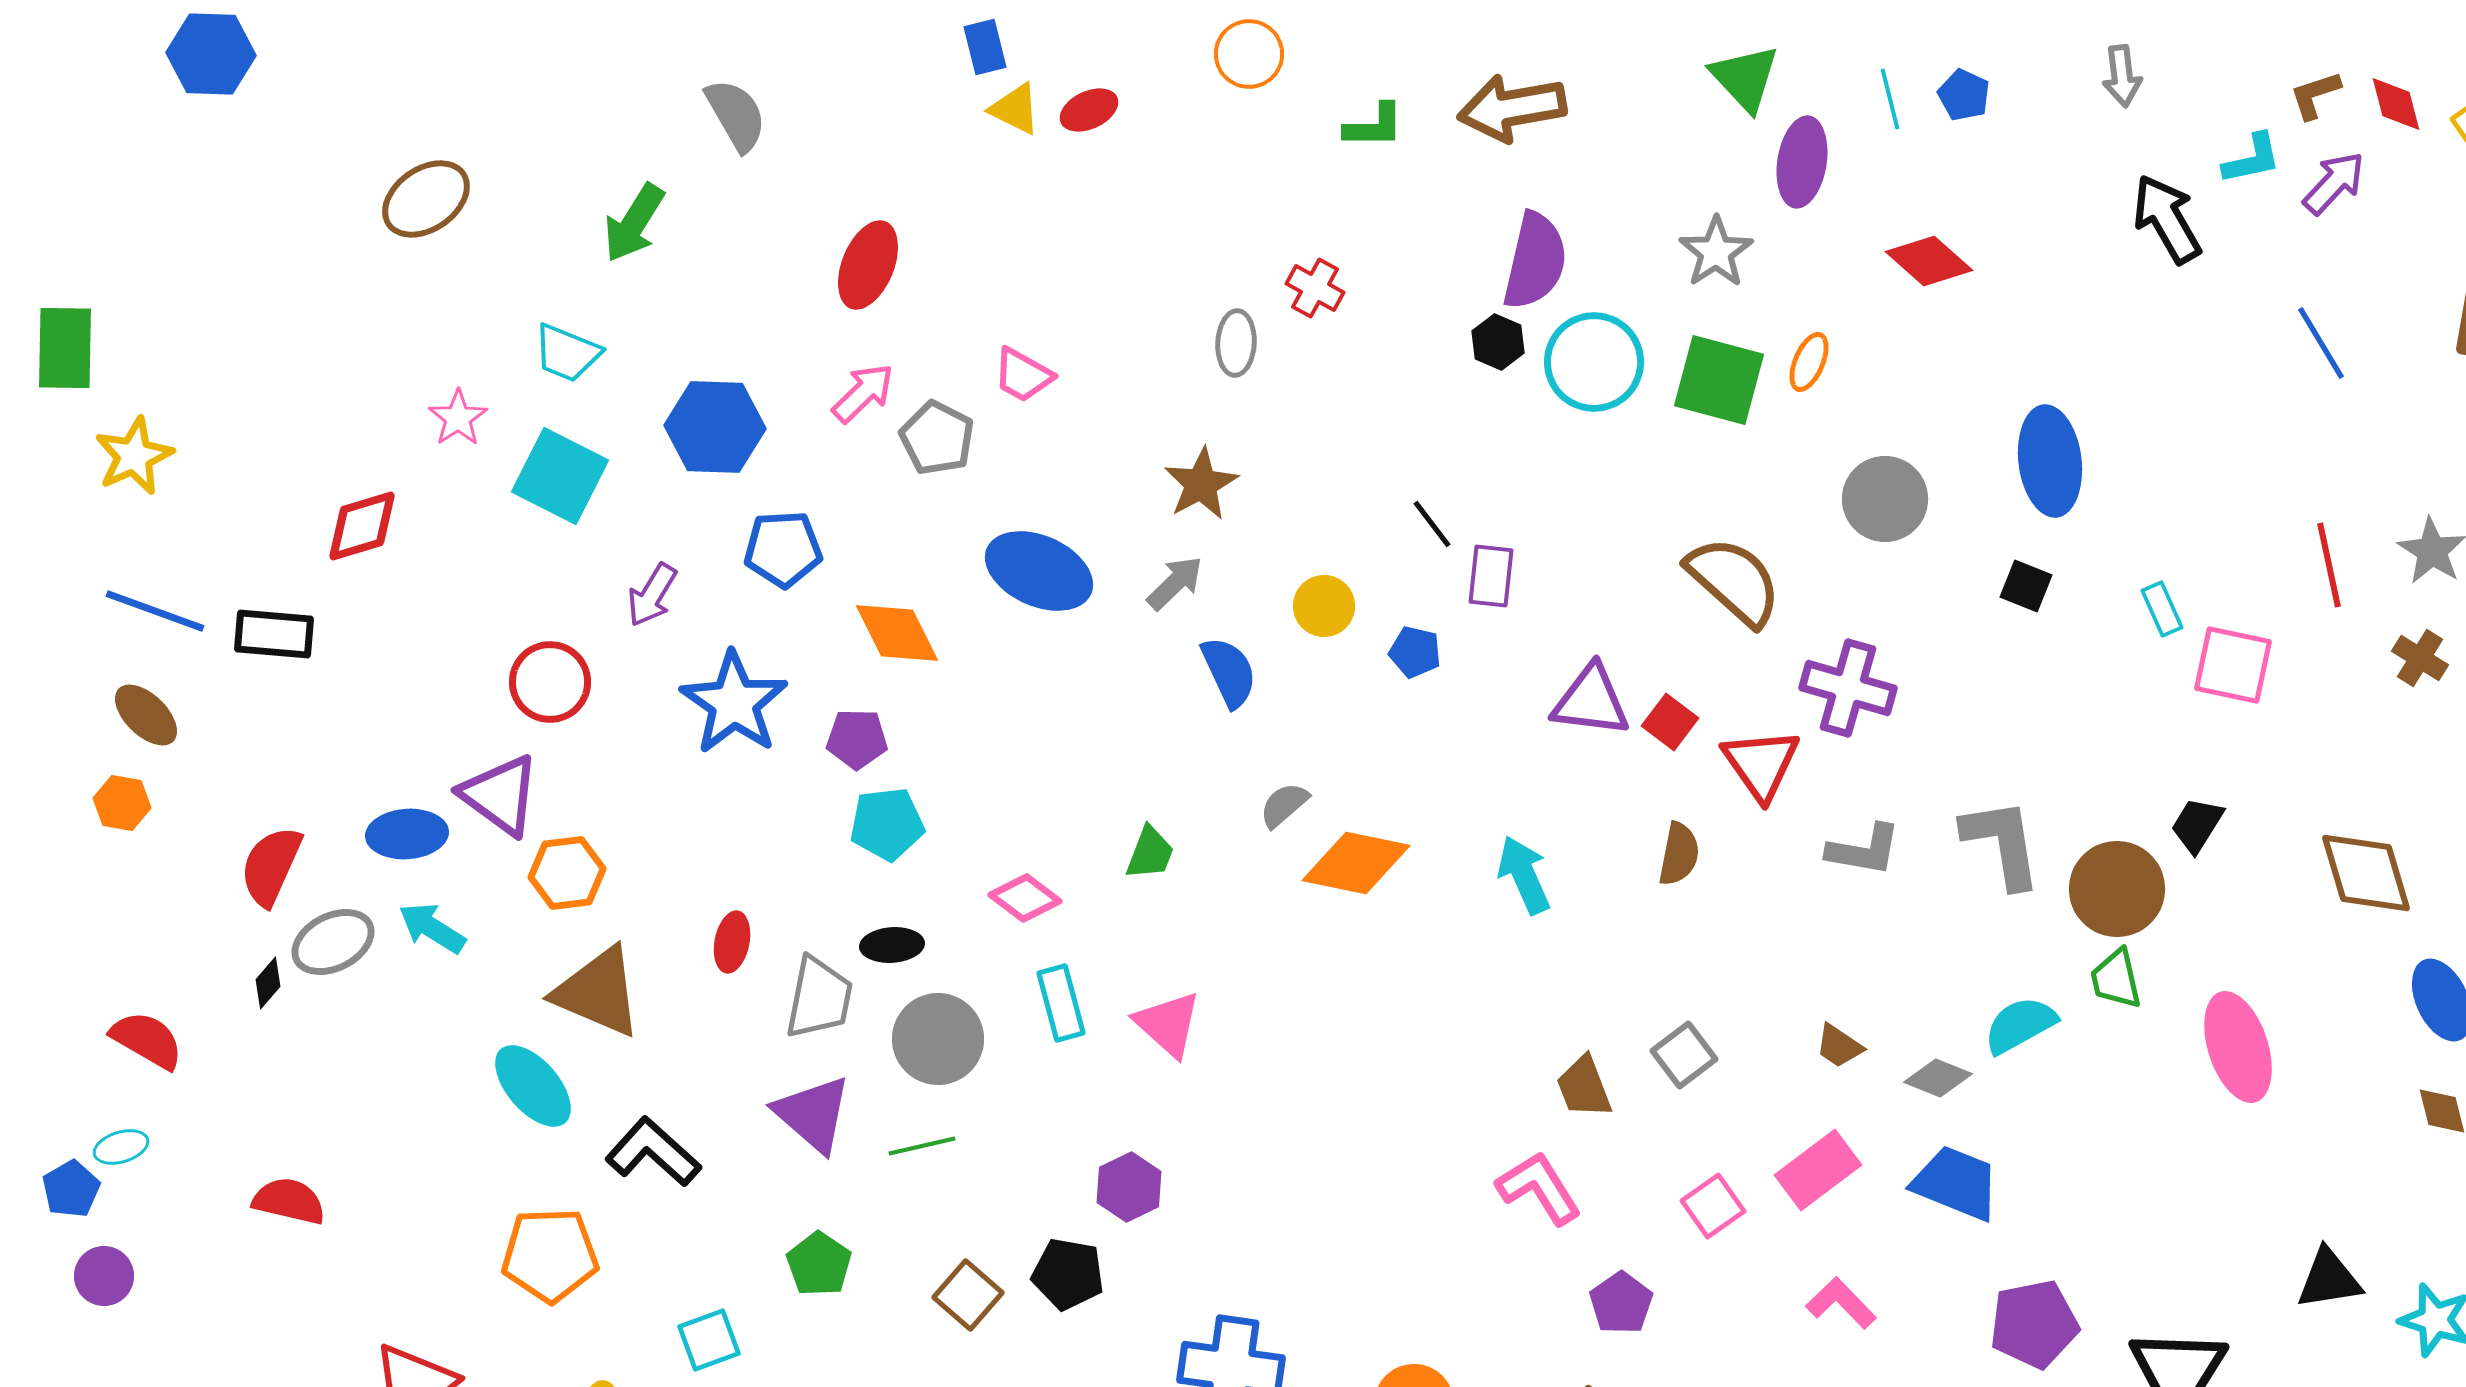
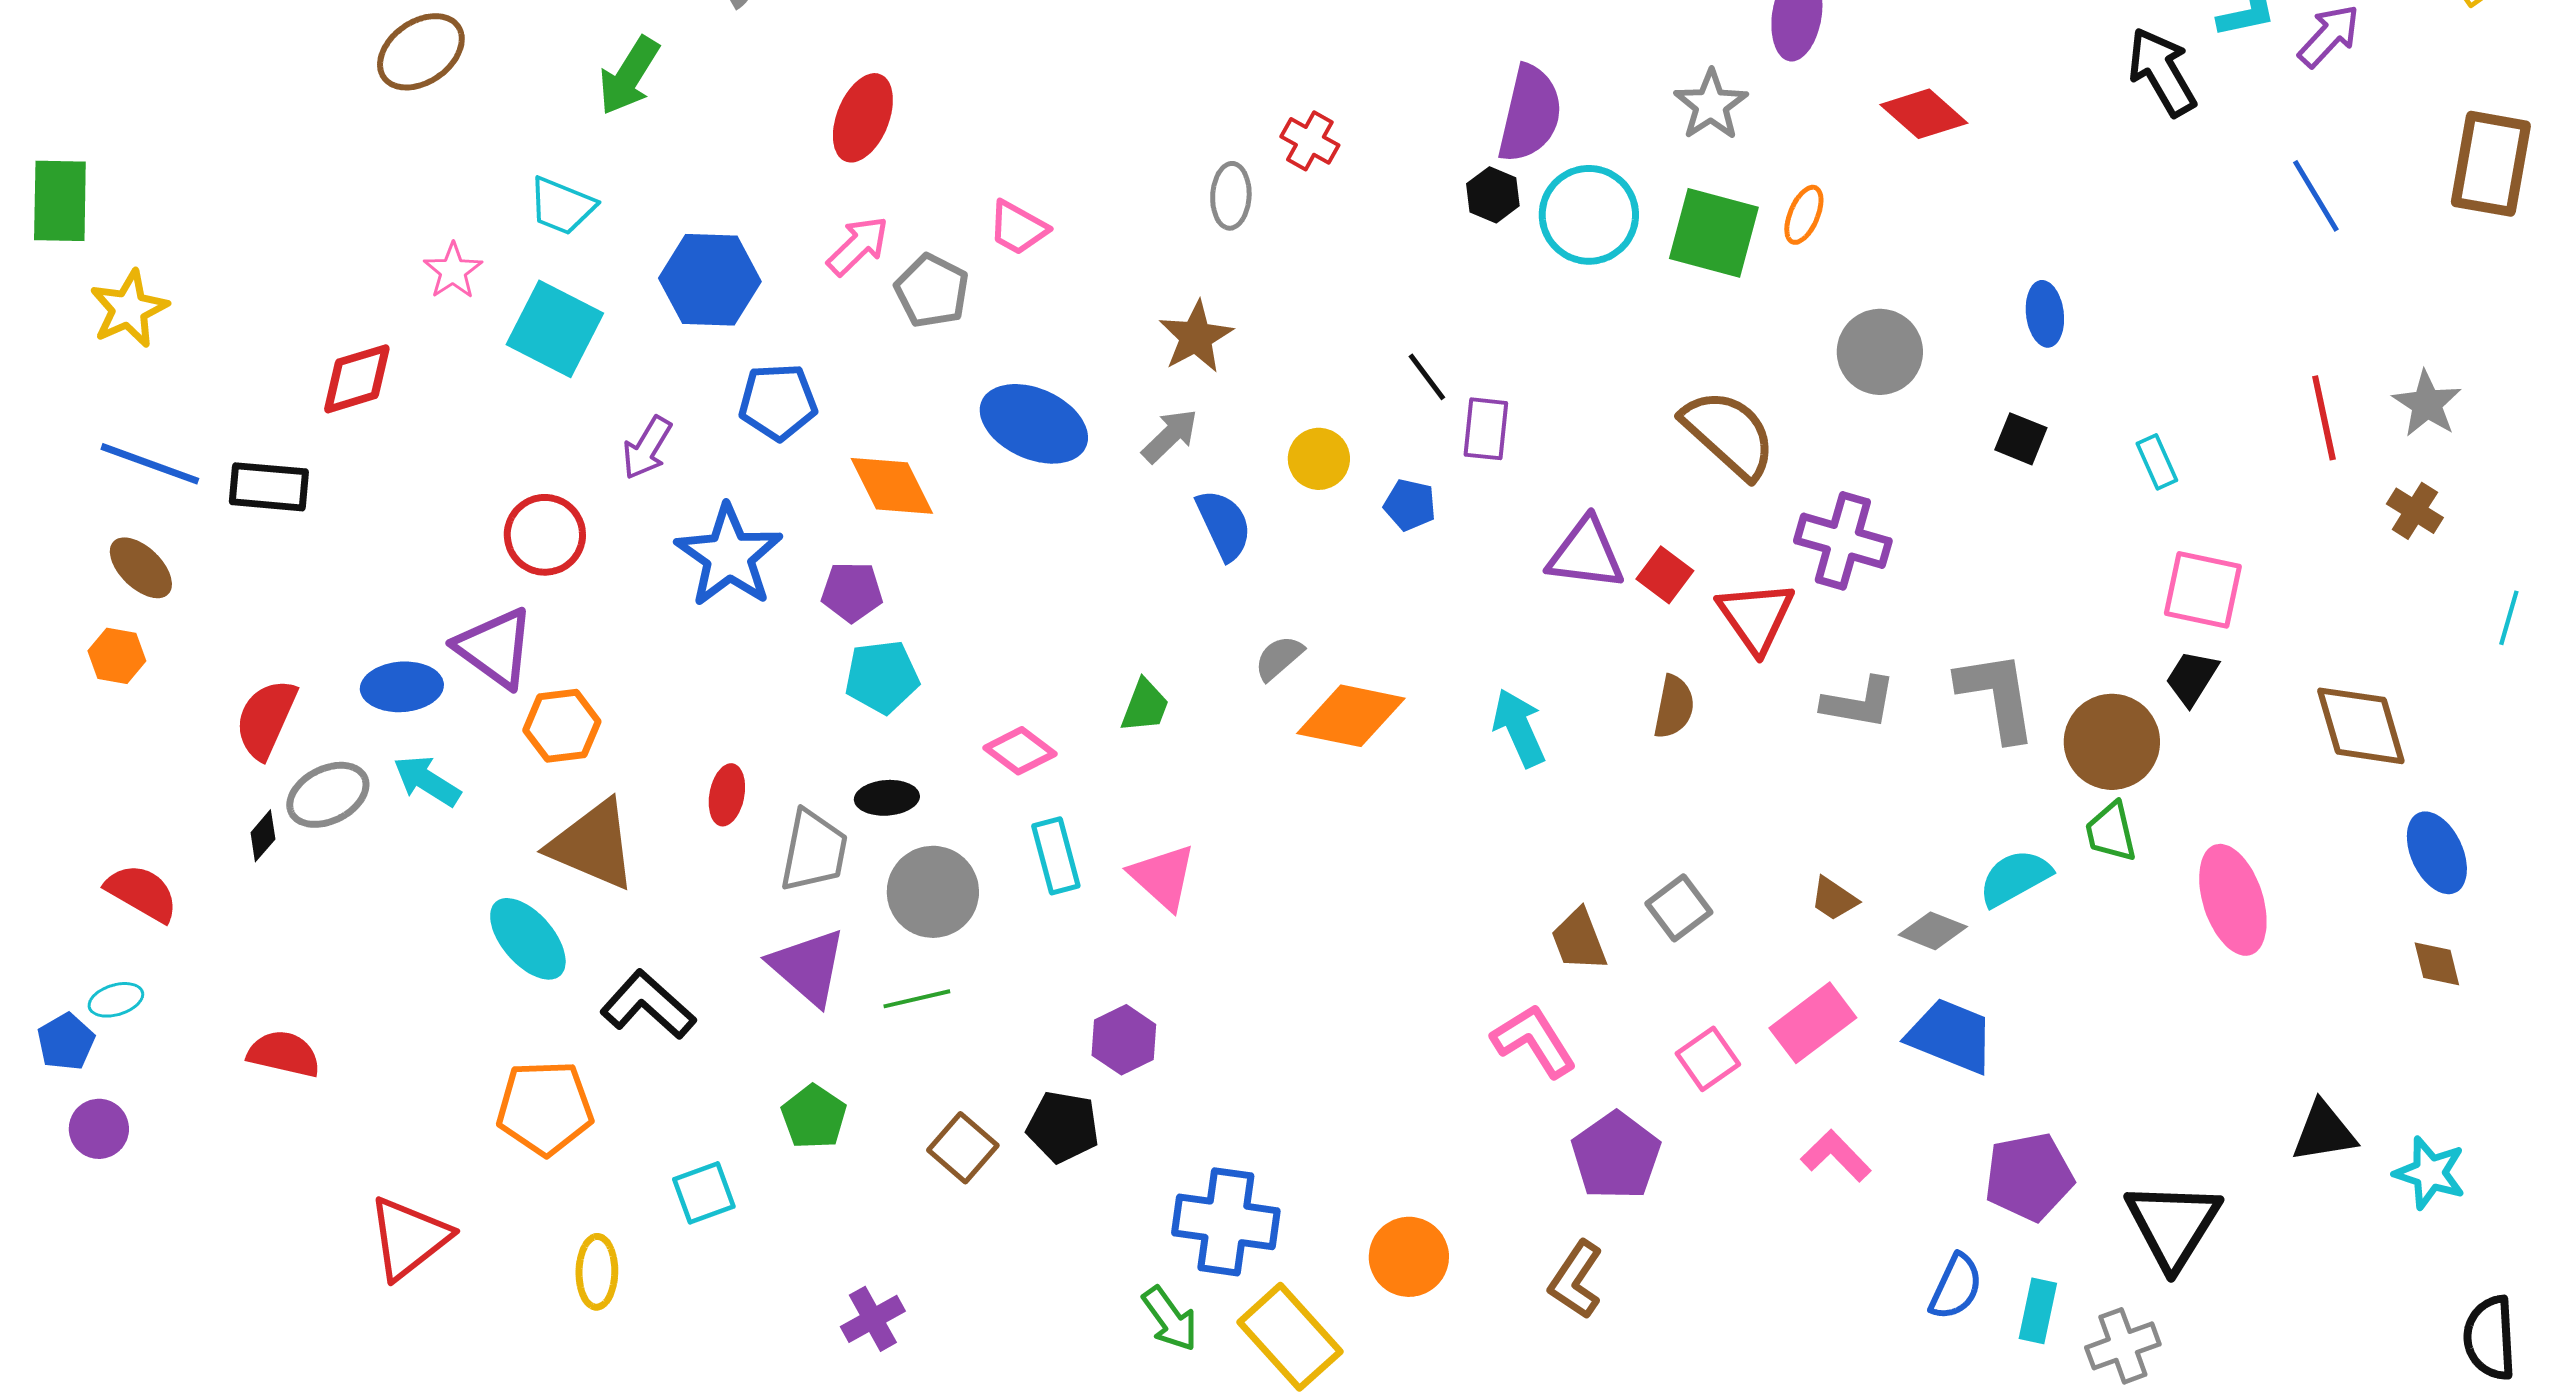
blue ellipse: (2050, 461) -> (2045, 314), size x0.6
pink square: (2233, 665) -> (2203, 590), moved
purple pentagon: (1621, 1303) -> (1616, 1156), size x1.4

